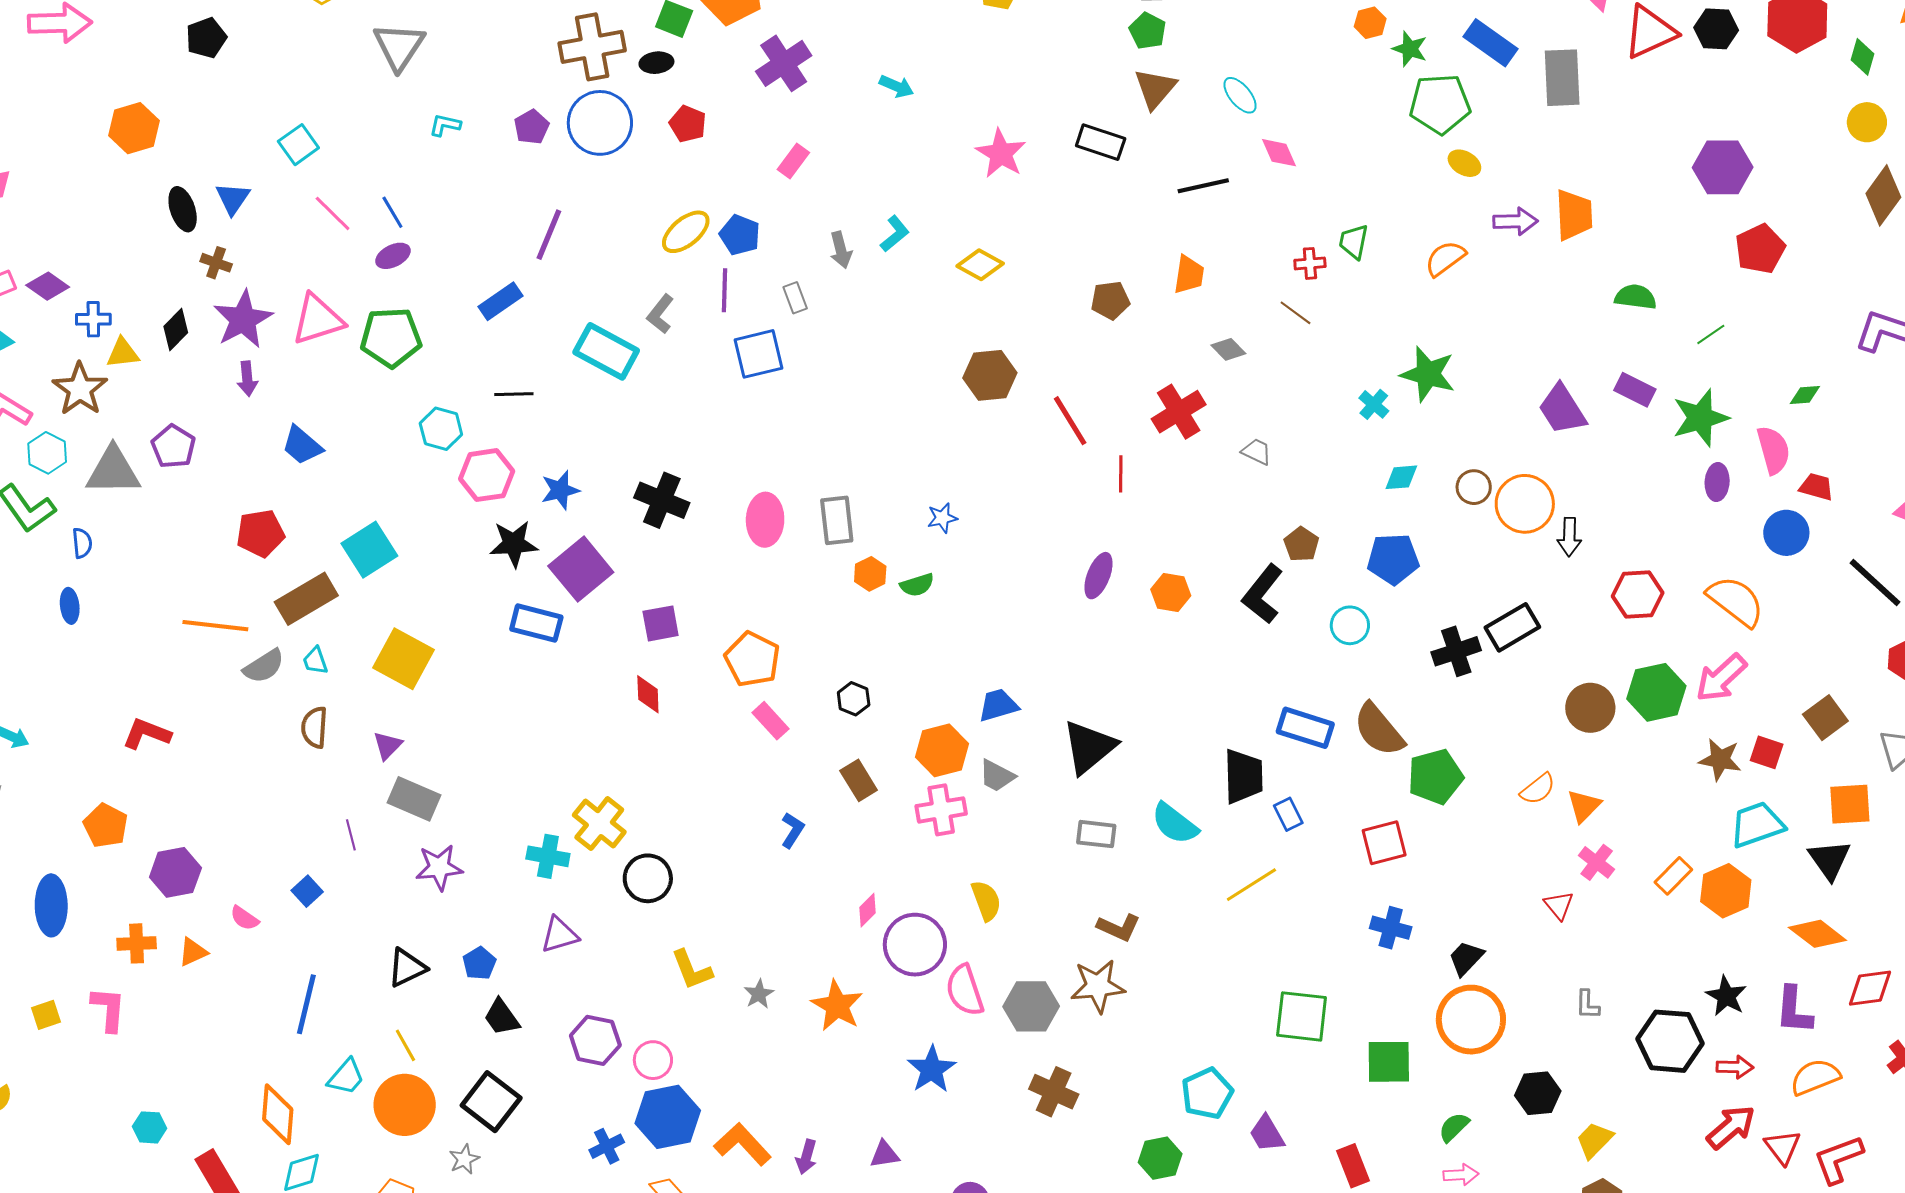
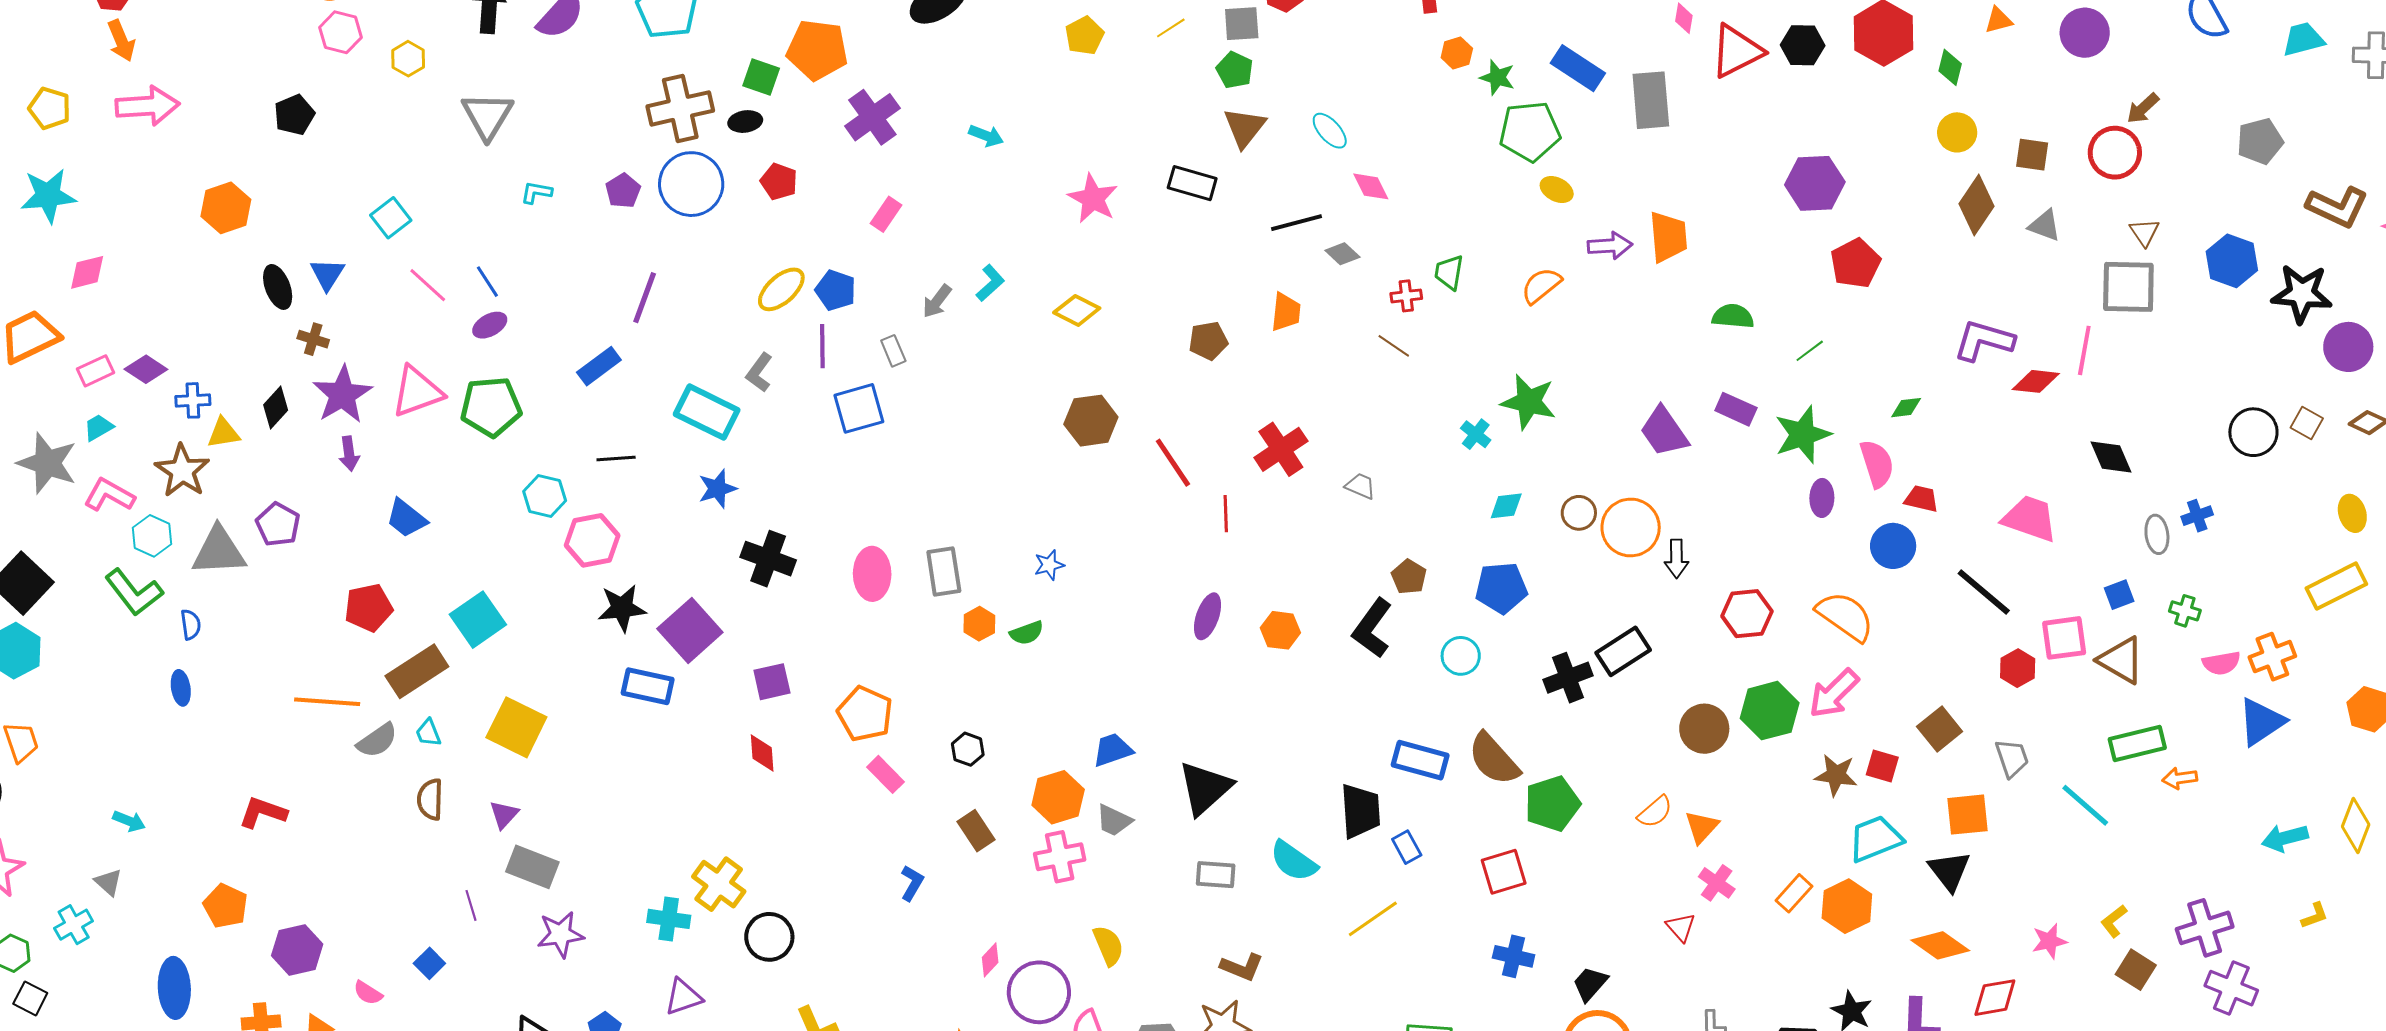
gray arrow: (841, 250) -> (937, 301), turned 54
gray diamond: (1228, 349) -> (1342, 254), moved
blue star: (560, 490) -> (717, 489), moved

